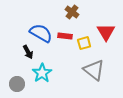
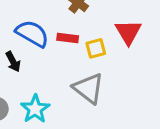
gray triangle: (94, 70) -> (88, 88), moved
cyan star: (42, 73) -> (35, 109), moved

